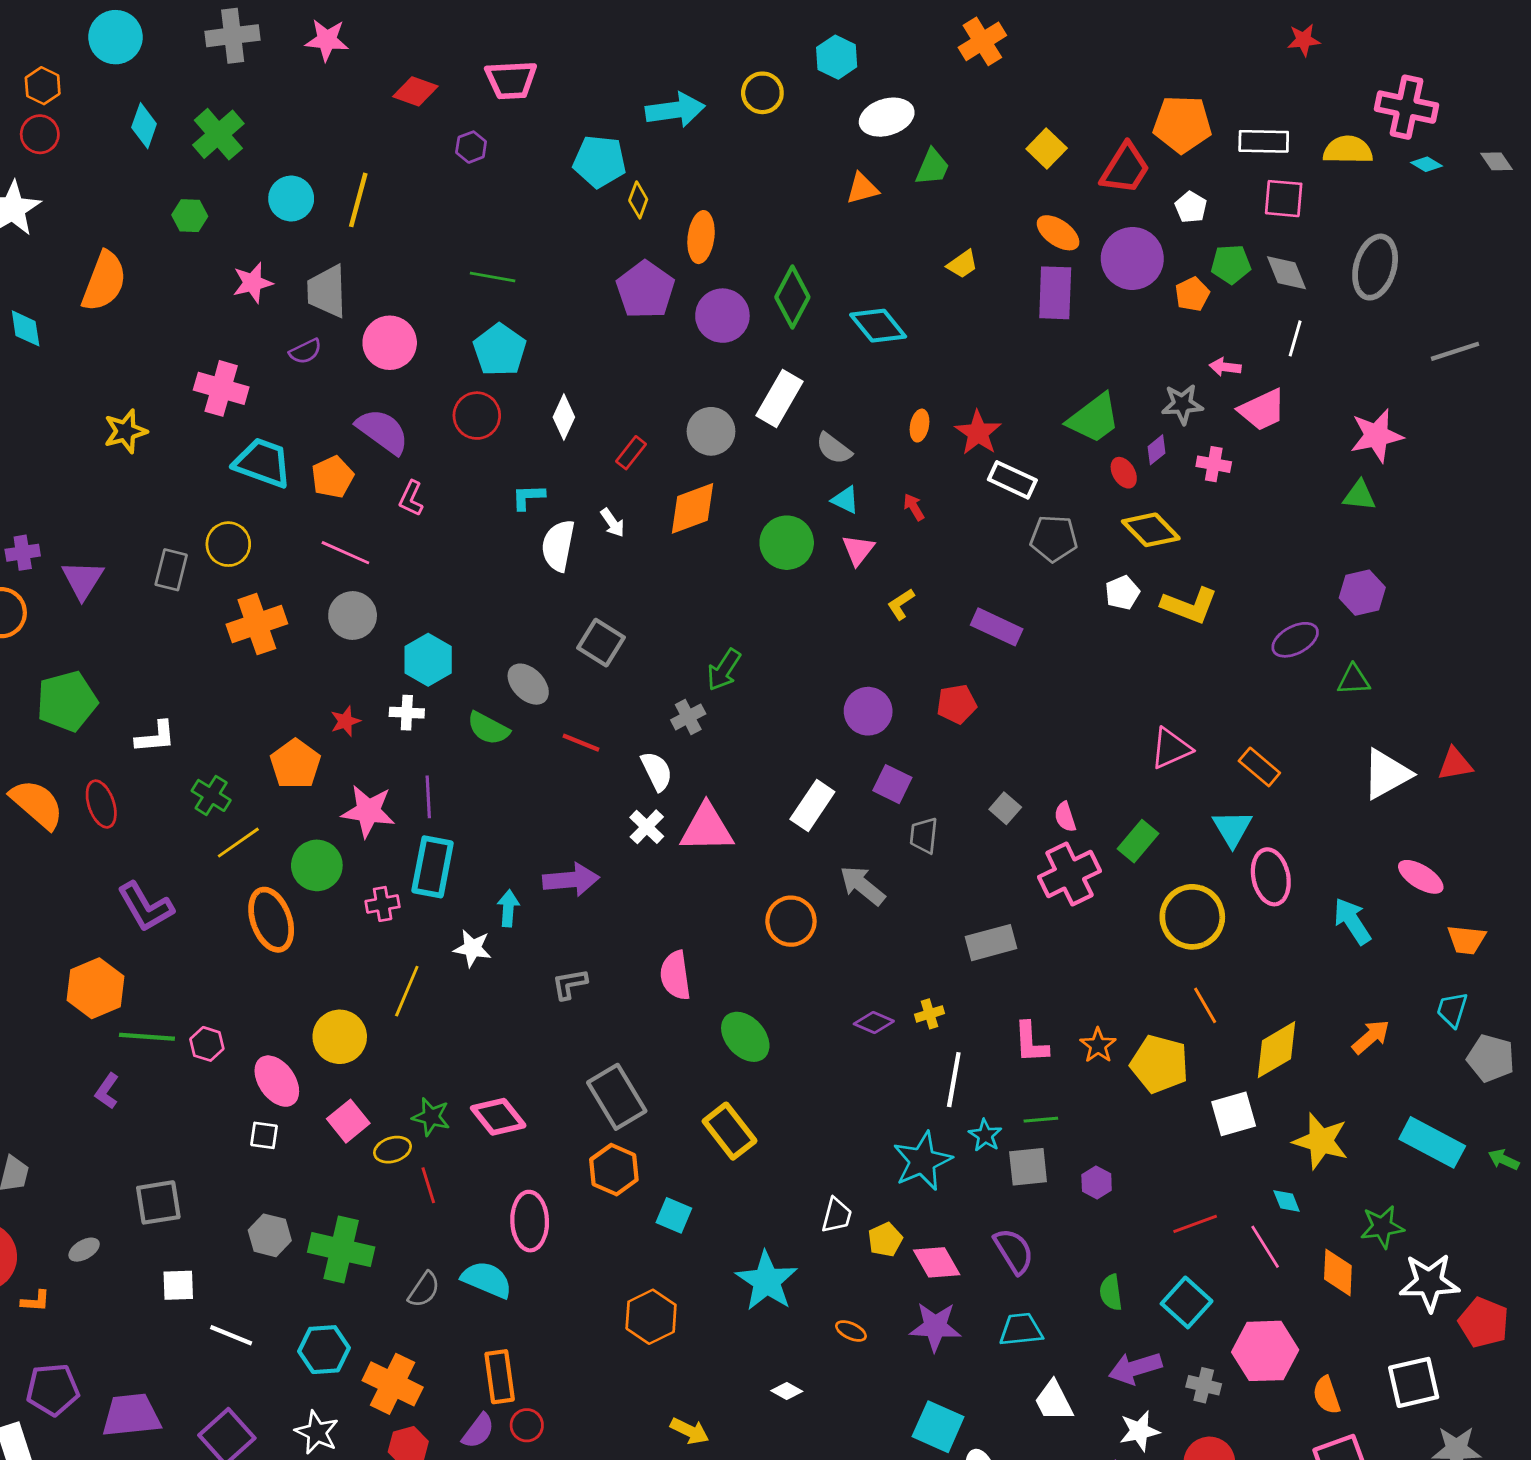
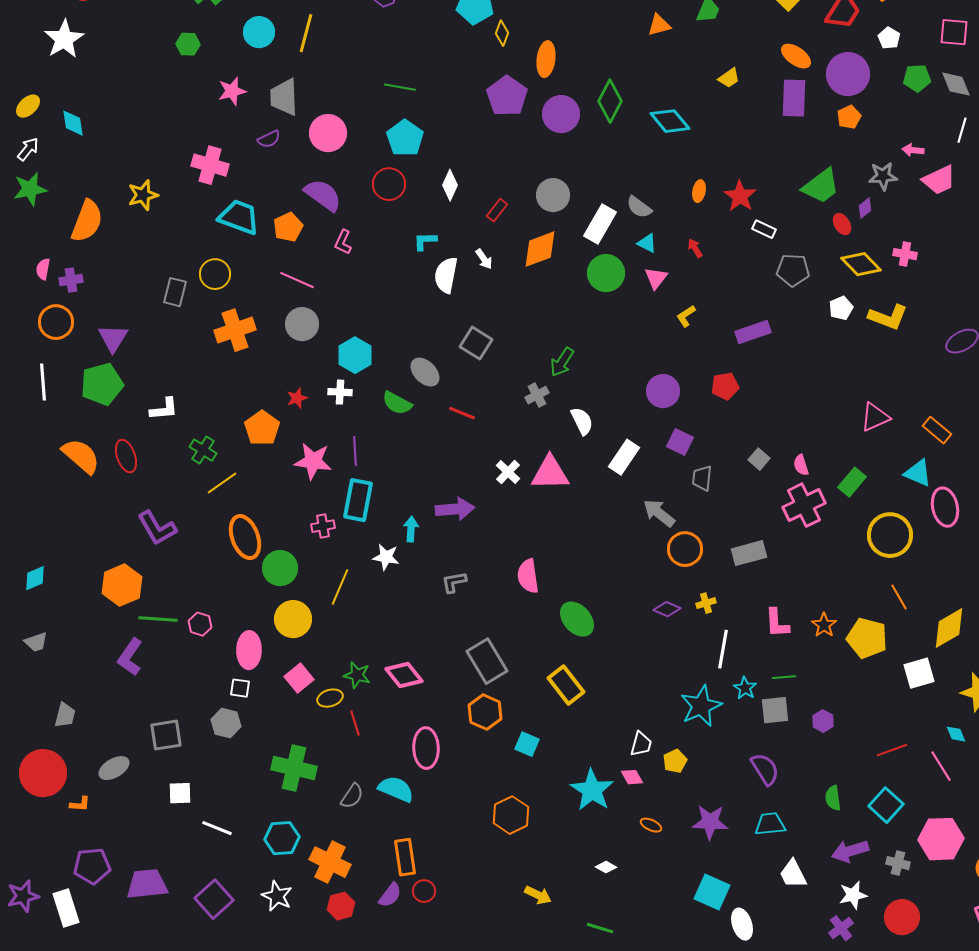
orange semicircle: (104, 281) -> (87, 221), moved
orange pentagon: (1192, 294) -> (849, 117), moved
white rectangle: (780, 398) -> (600, 224), moved
pink cross: (1214, 464) -> (905, 254), moved
white rectangle: (1012, 480) -> (764, 229), size x0.7
purple triangle: (83, 580) -> (113, 338), moved
purple rectangle: (997, 627) -> (753, 332), turned -44
white semicircle: (657, 771) -> (582, 421), moved
cyan triangle: (1232, 828) -> (918, 473), turned -36
green circle: (317, 865) -> (280, 568), moved
orange circle: (791, 921) -> (685, 549), moved
pink ellipse: (277, 1081) -> (249, 650), turned 36
purple L-shape: (107, 1091) -> (130, 657), size x1.5
gray hexagon: (270, 1235) -> (226, 723), moved
gray ellipse: (84, 1250) -> (114, 768), size x1.4
pink diamond: (937, 1262) -> (632, 777), moved, size x0.7

